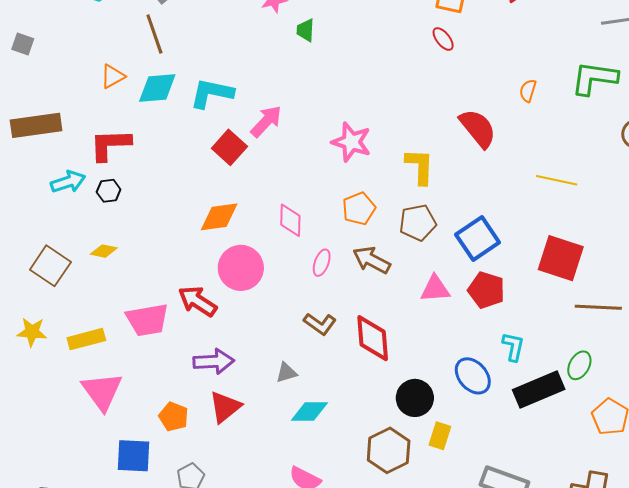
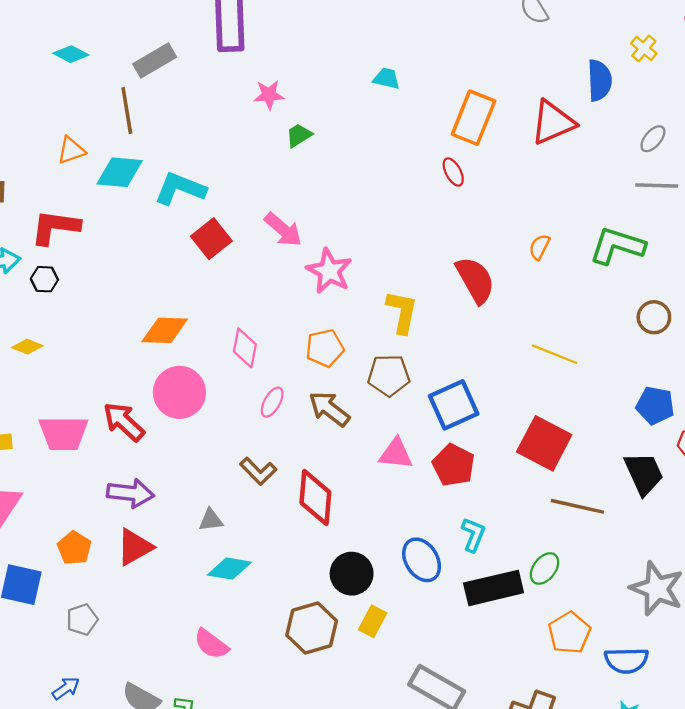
green trapezoid: (305, 30) -> (299, 135), turned 45
pink arrow: (266, 121) -> (283, 230), moved, turned 78
red square: (229, 147) -> (211, 239), moved

